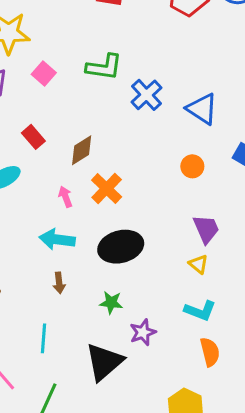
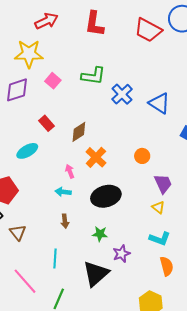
orange circle: (192, 166) -> (142, 156), moved
pink arrow: (65, 197) -> (70, 171), moved
cyan arrow: (57, 239) -> (63, 192), size x0.7

